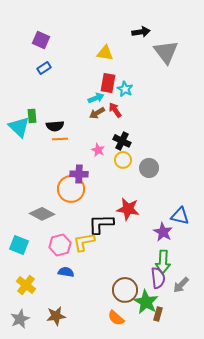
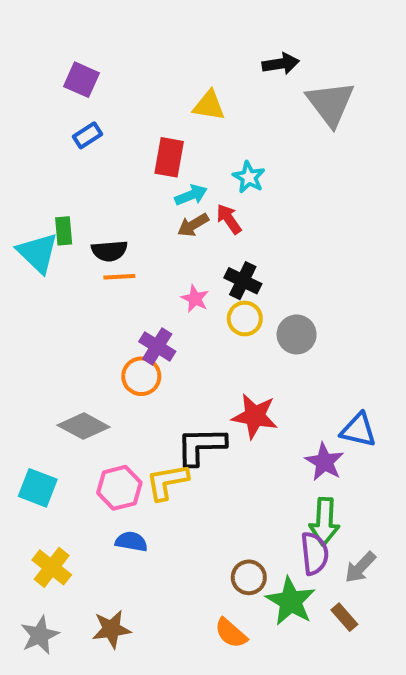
red rectangle: (108, 83) -> (169, 157), moved
purple cross: (79, 174) -> (157, 346), turned 30
orange circle: (71, 189) -> (141, 376), size x0.7
brown circle: (125, 290) -> (249, 577), size x0.7
brown rectangle: (158, 314) -> (344, 617), moved, turned -56

